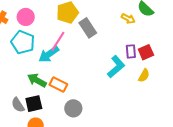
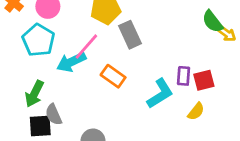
yellow arrow: (128, 19) -> (227, 34), moved
green arrow: (37, 80) -> (34, 94), moved, turned -102
orange rectangle: (58, 85) -> (113, 76), moved
gray semicircle: (18, 105) -> (54, 115), moved

